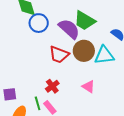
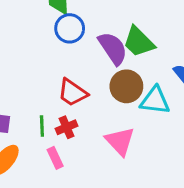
red trapezoid: (59, 55) -> (73, 93), moved
pink triangle: (88, 87) -> (120, 141), size x1.5
green line: (38, 103) -> (42, 126), moved

